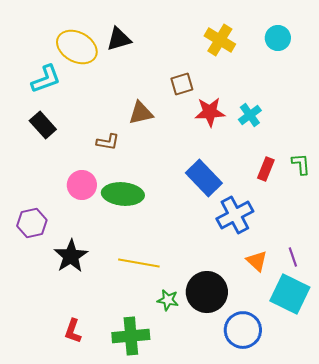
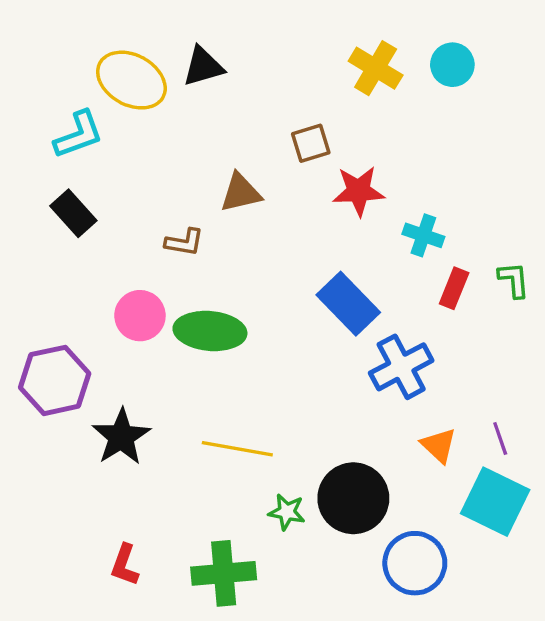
cyan circle: (278, 38) -> (452, 65), moved
cyan cross: (250, 115) -> (423, 235), moved, turned -35
purple hexagon: (32, 223) -> (55, 380), size x1.4

